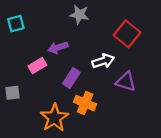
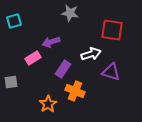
red square: (127, 34) -> (112, 30), turned -30
orange star: (54, 118) -> (48, 104), size x0.7

